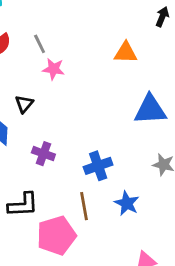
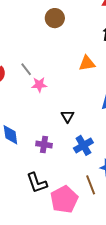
black triangle: (24, 104) -> (68, 116), moved
black L-shape: (23, 205) -> (37, 183), turned 85
brown line: (84, 206) -> (91, 185), moved

